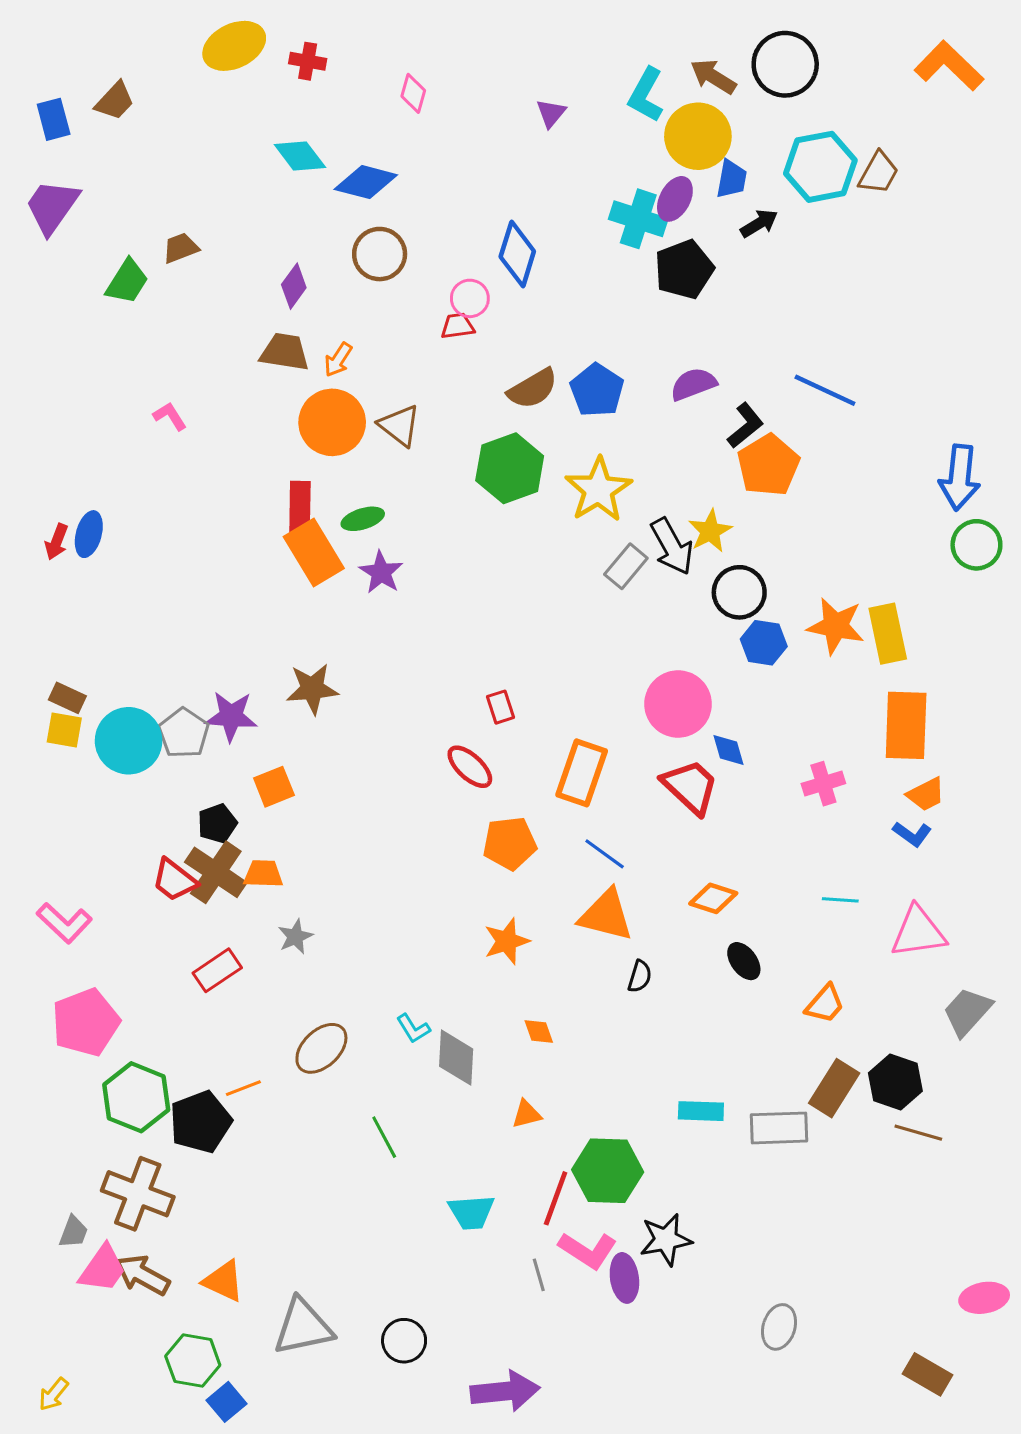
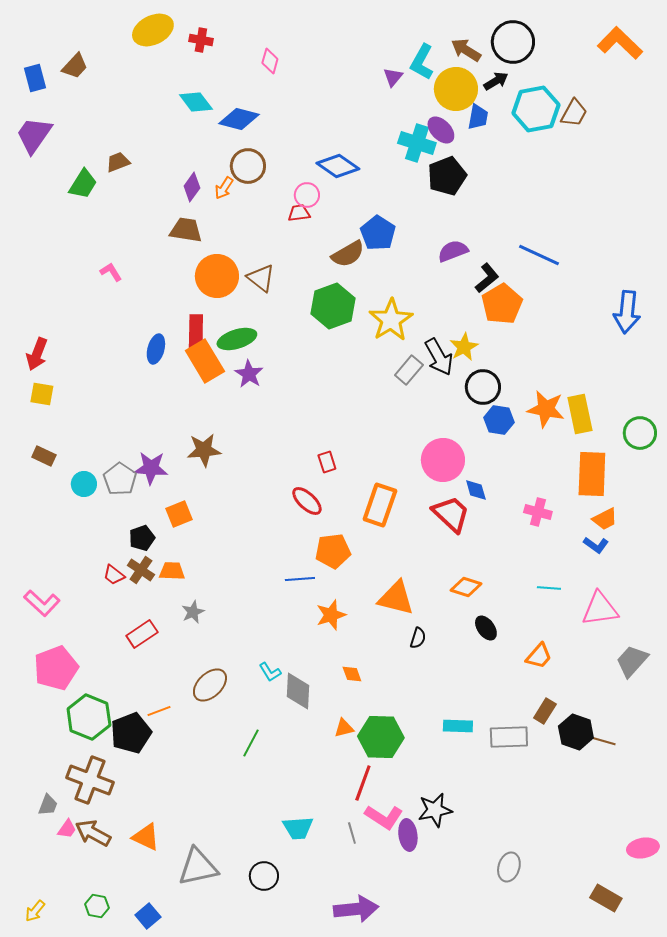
purple triangle: (551, 113) -> (393, 77), moved
purple ellipse: (675, 199) -> (441, 130), turned -72
black arrow: (759, 223) -> (496, 81), moved
blue diamond: (517, 254) -> (338, 166), turned -72
orange arrow: (338, 360) -> (224, 188), moved
blue pentagon: (597, 390) -> (378, 233), moved
green ellipse: (363, 519) -> (237, 339), size x1.4
blue ellipse: (89, 534) -> (156, 349), moved
red arrow: (57, 542) -> (37, 354), size x1.4
green circle: (976, 545) -> (640, 433), moved
yellow square: (64, 730) -> (42, 394), moved
cyan circle: (129, 741) -> (84, 484), size x0.6
pink cross: (823, 784) -> (538, 512), turned 32
blue line: (605, 854) -> (300, 579), moved, turned -40
brown cross: (216, 872) -> (141, 570), size x0.7
red trapezoid: (174, 880) -> (114, 575), size x0.7
black hexagon: (895, 1082) -> (576, 732), moved
brown rectangle: (834, 1088) -> (545, 711), size x0.7
green line: (384, 1137) -> (251, 743), turned 56
green hexagon: (608, 1171) -> (381, 737), moved
cyan trapezoid: (471, 1212) -> (298, 828), moved
pink trapezoid: (103, 1269) -> (67, 829), size x0.6
green hexagon: (193, 1361) -> (97, 906), moved, size x0.7
purple arrow: (505, 1391) -> (356, 909), moved

